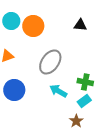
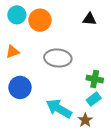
gray ellipse: (50, 62) -> (58, 58), turned 60
cyan arrow: (58, 91) -> (59, 109), moved, size x1.4

